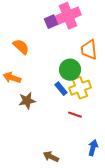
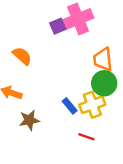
green circle: (70, 70) -> (104, 83), moved

